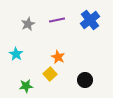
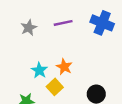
blue cross: (90, 20) -> (102, 23), turned -30
cyan star: (16, 54) -> (39, 70), moved

